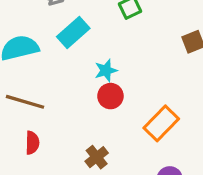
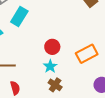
cyan star: (106, 70) -> (50, 66), moved
orange rectangle: (161, 123) -> (87, 54), turned 35

